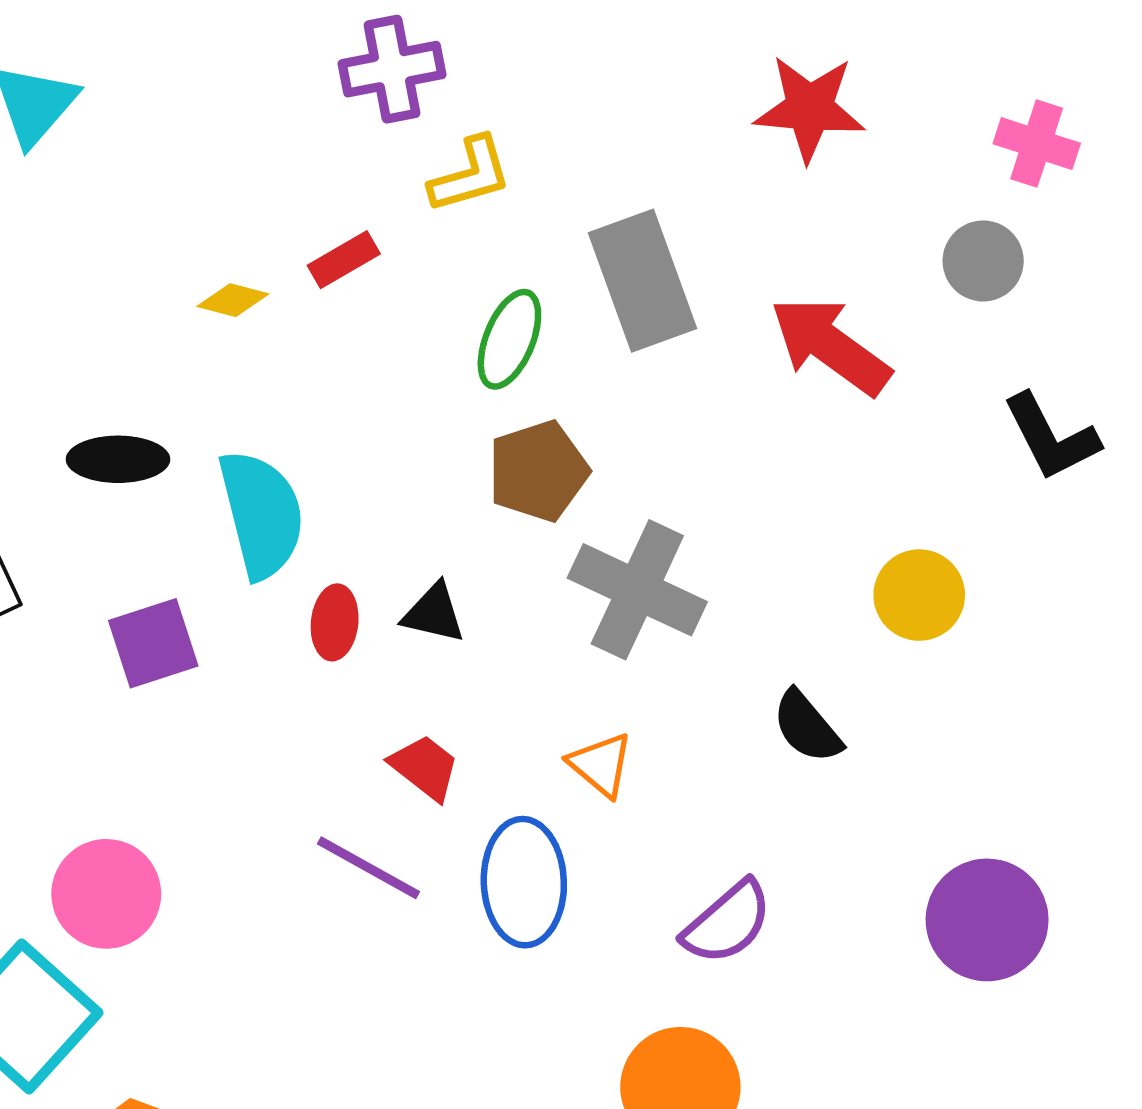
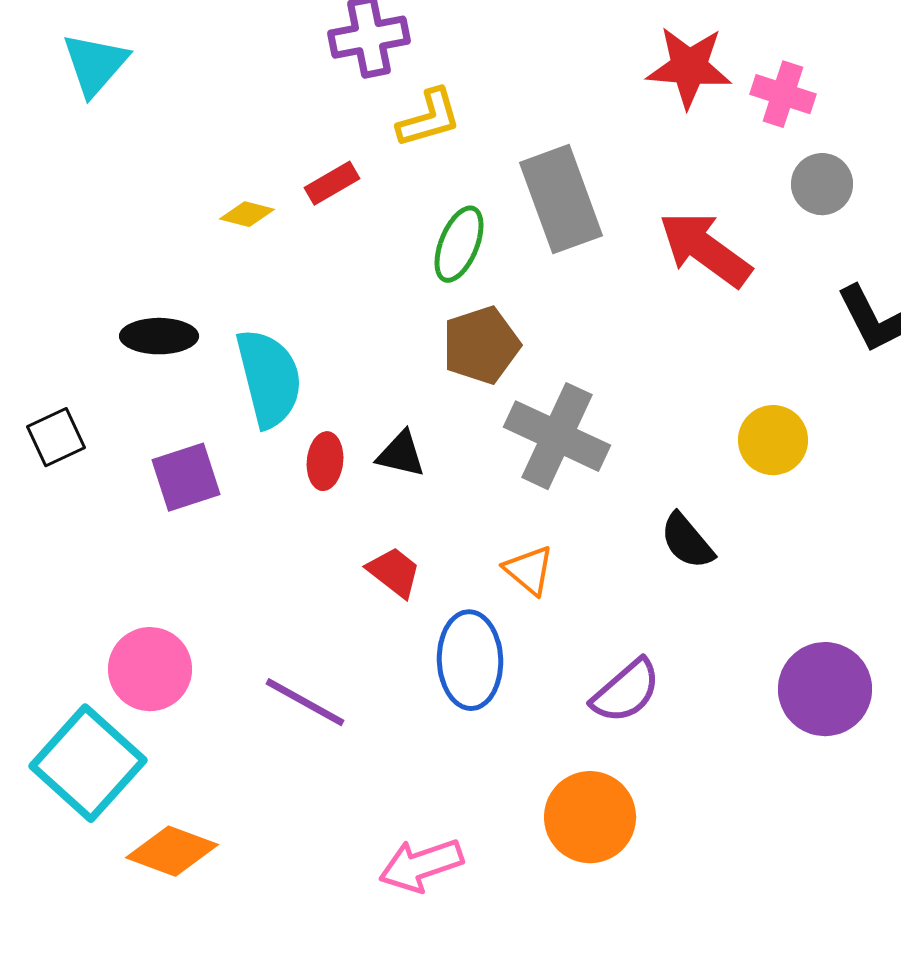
pink cross: (1037, 144) -> (783, 94), moved
purple line: (369, 868) -> (305, 702), moved

